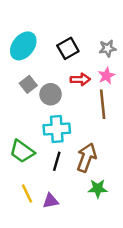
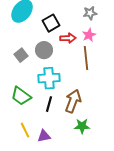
black square: (68, 48) -> (51, 23), moved
gray square: (28, 84) -> (21, 55), moved

